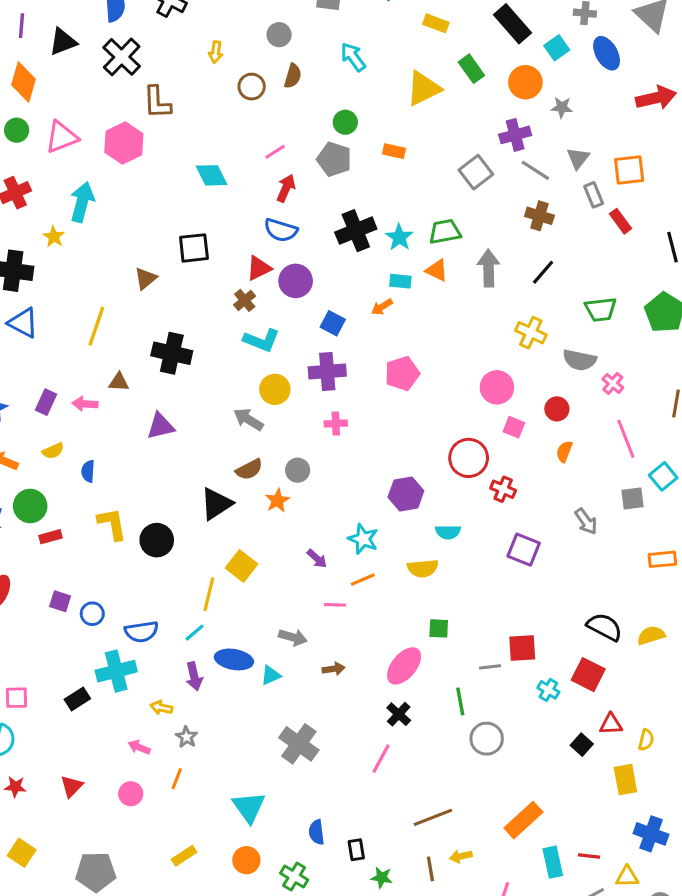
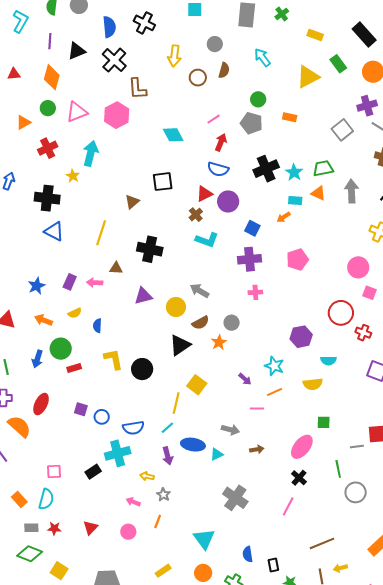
yellow arrow: (216, 52) -> (174, 56), size x1.5
yellow circle: (275, 389) -> (176, 307), moved

